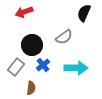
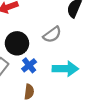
brown semicircle: (31, 88) -> (29, 92), moved

